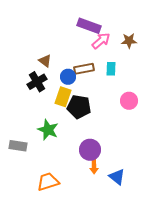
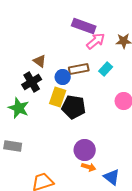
cyan rectangle: (111, 69) -> (106, 69), turned 40
green star: (48, 130) -> (19, 108), moved
orange arrow: (94, 167) -> (89, 167), turned -72

